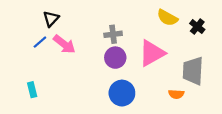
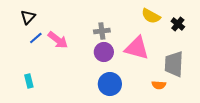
black triangle: (51, 19) -> (28, 17), moved
pink triangle: (152, 53) -> (137, 48), turned 44

